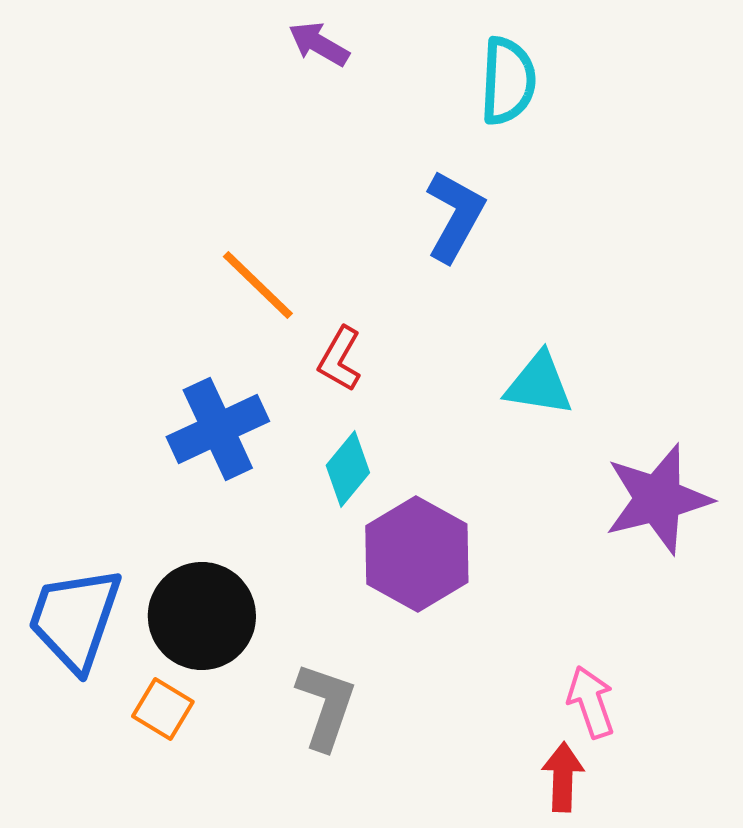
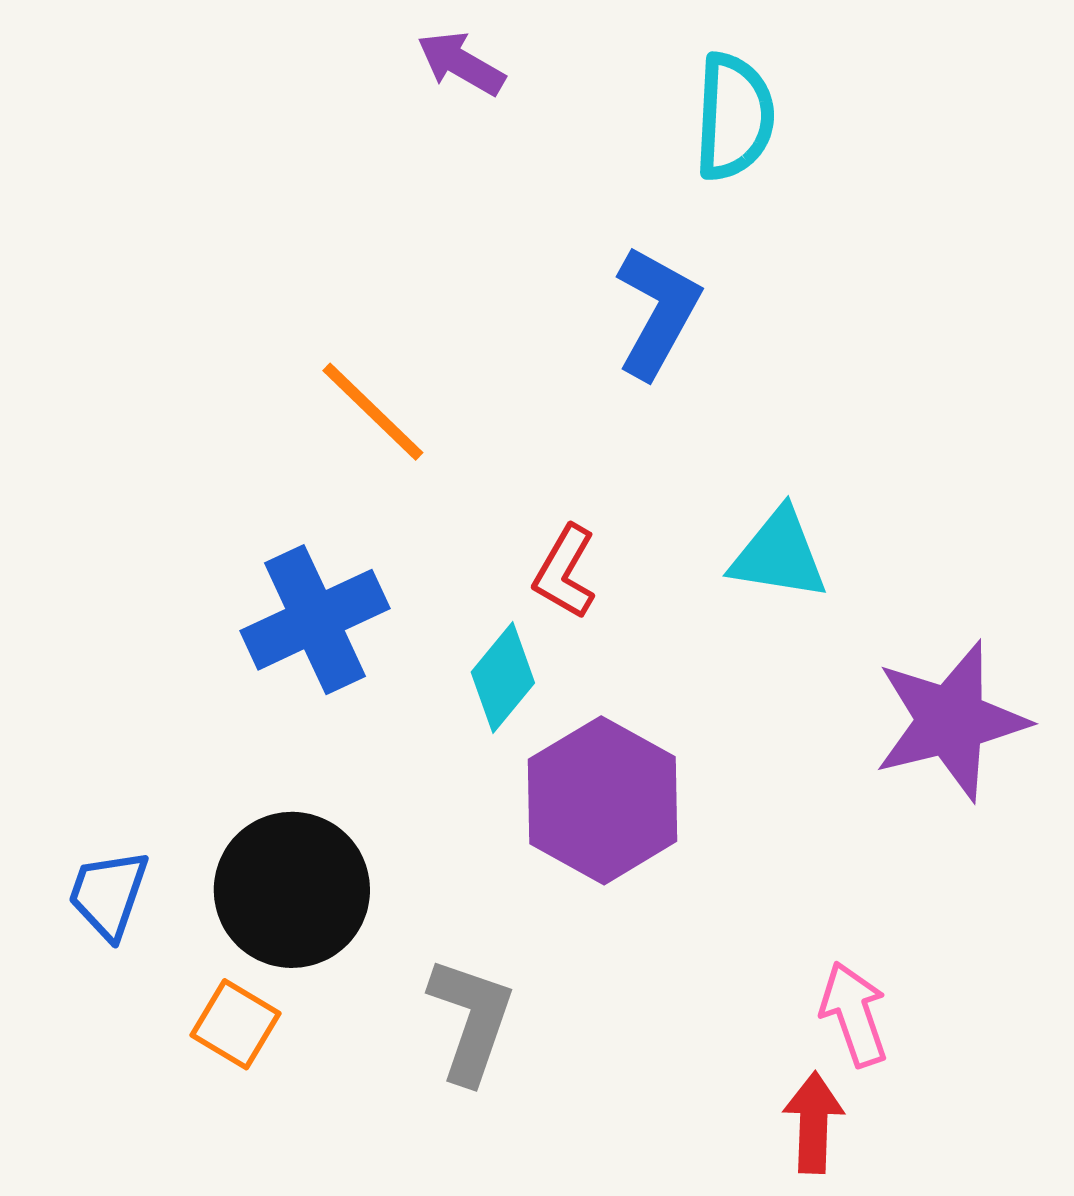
red L-shape: (340, 359) -> (565, 572), moved
blue trapezoid: (75, 619) -> (108, 894), size x0.6

